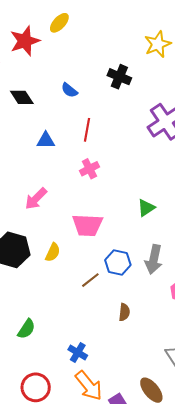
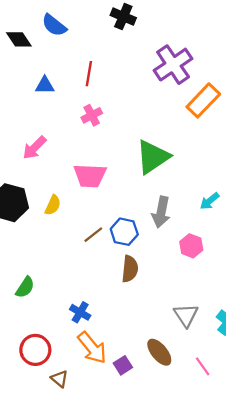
blue semicircle: (69, 90) -> (54, 25), moved, size x1.4
green triangle: (146, 208) -> (153, 157), size x1.8
blue hexagon: (118, 263) -> (124, 232), moved
brown semicircle: (124, 312) -> (130, 269), size x1.4

